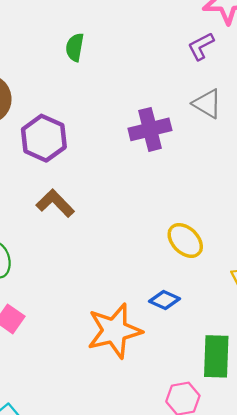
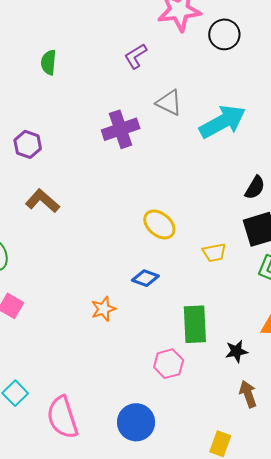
purple L-shape: (201, 46) -> (136, 56), moved
purple hexagon: (44, 138) -> (28, 144), size x0.7
orange star: (114, 331) -> (103, 309), size x0.5

